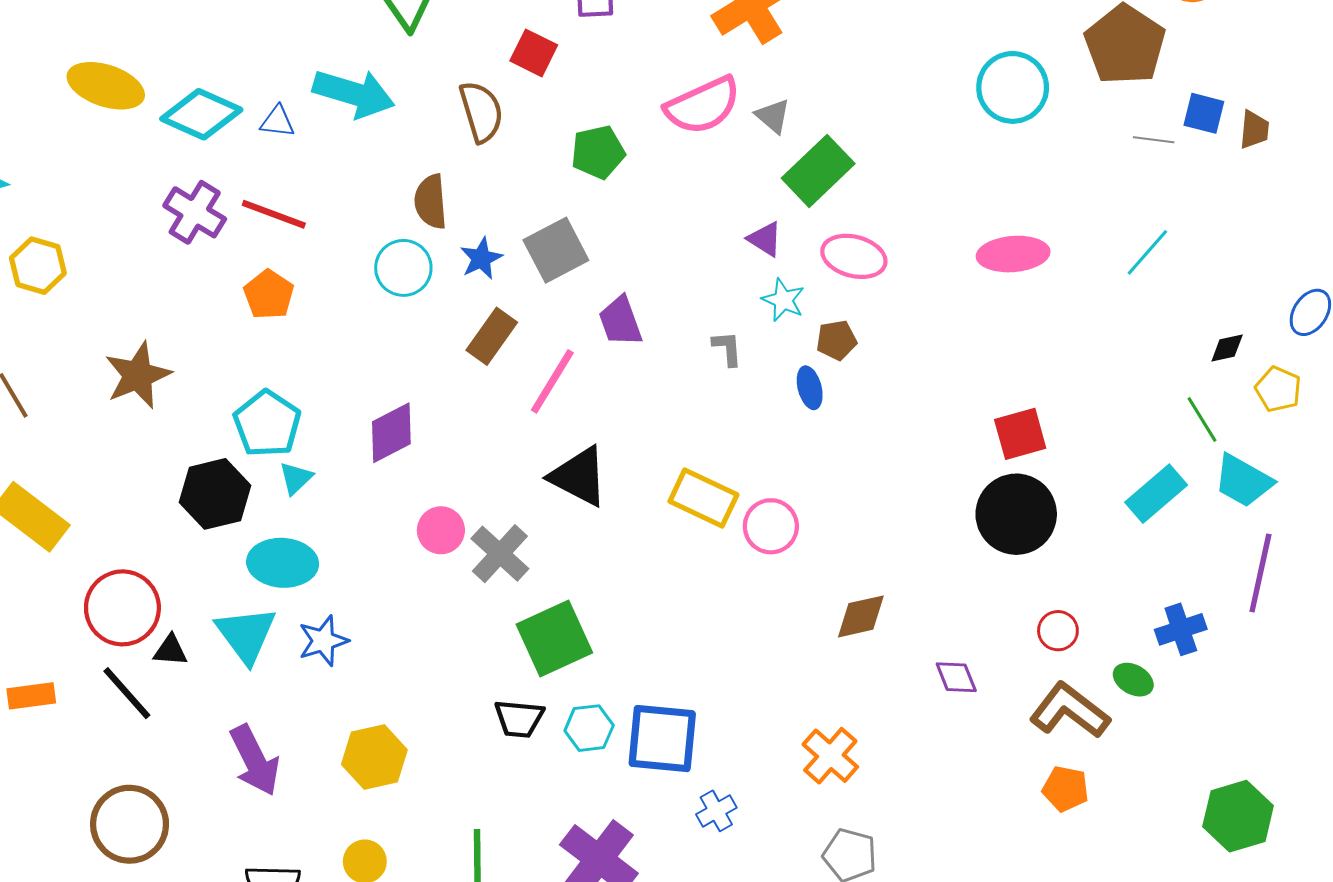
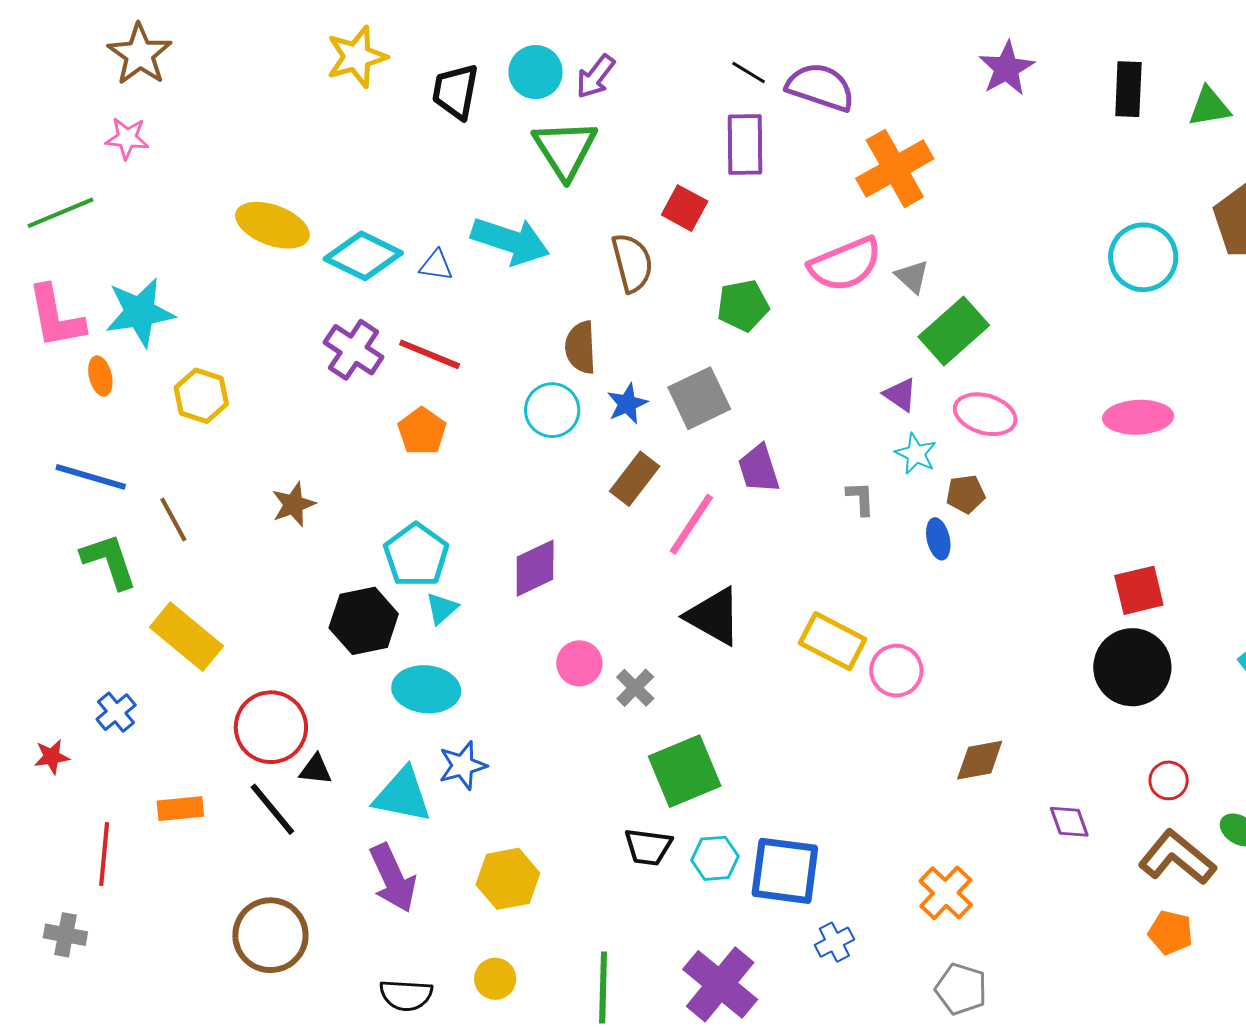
brown star: (138, 375) -> (293, 504), size x0.7
gray cross: (500, 554) -> (635, 688), size x0.7
cyan triangle: (246, 635) -> (402, 795), moved, turned -44

